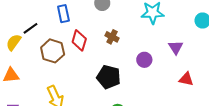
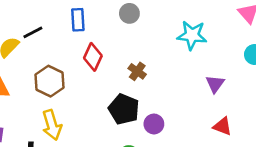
brown cross: (112, 37) -> (137, 71), moved
brown hexagon: (53, 51) -> (50, 81), moved
purple circle: (144, 60) -> (154, 124), moved

